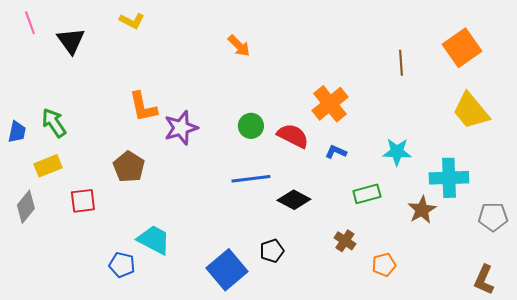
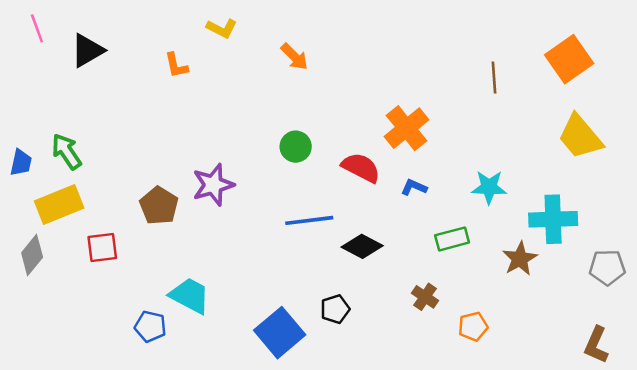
yellow L-shape: (132, 21) -> (222, 28), moved
black triangle: (71, 41) -> (87, 50), turned 36
orange L-shape: (143, 107) -> (176, 65), moved, size x0.7
green circle: (251, 126) -> (296, 147), moved
purple star: (181, 128) -> (213, 185), moved
yellow rectangle: (48, 166) -> (59, 204), size x1.4

